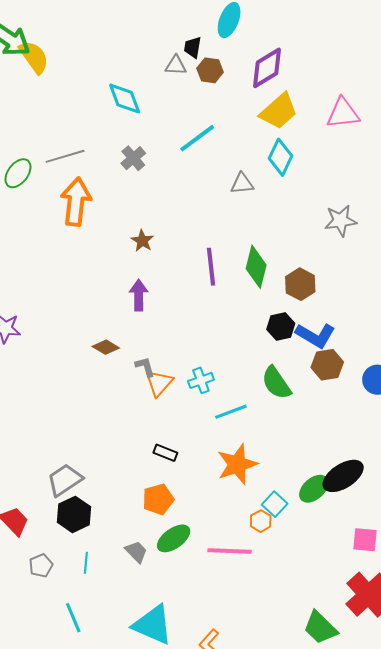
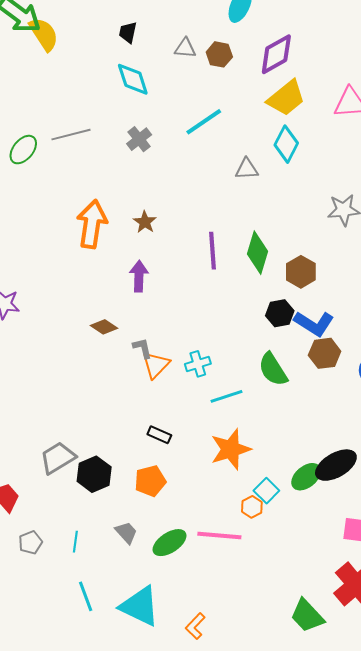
black trapezoid: (193, 47) -> (128, 32), moved
orange arrow: (76, 202) -> (92, 224), moved
black hexagon: (74, 514) -> (94, 474), moved
green ellipse: (174, 538) -> (170, 543), moved
cyan line: (73, 618) -> (86, 596), moved

